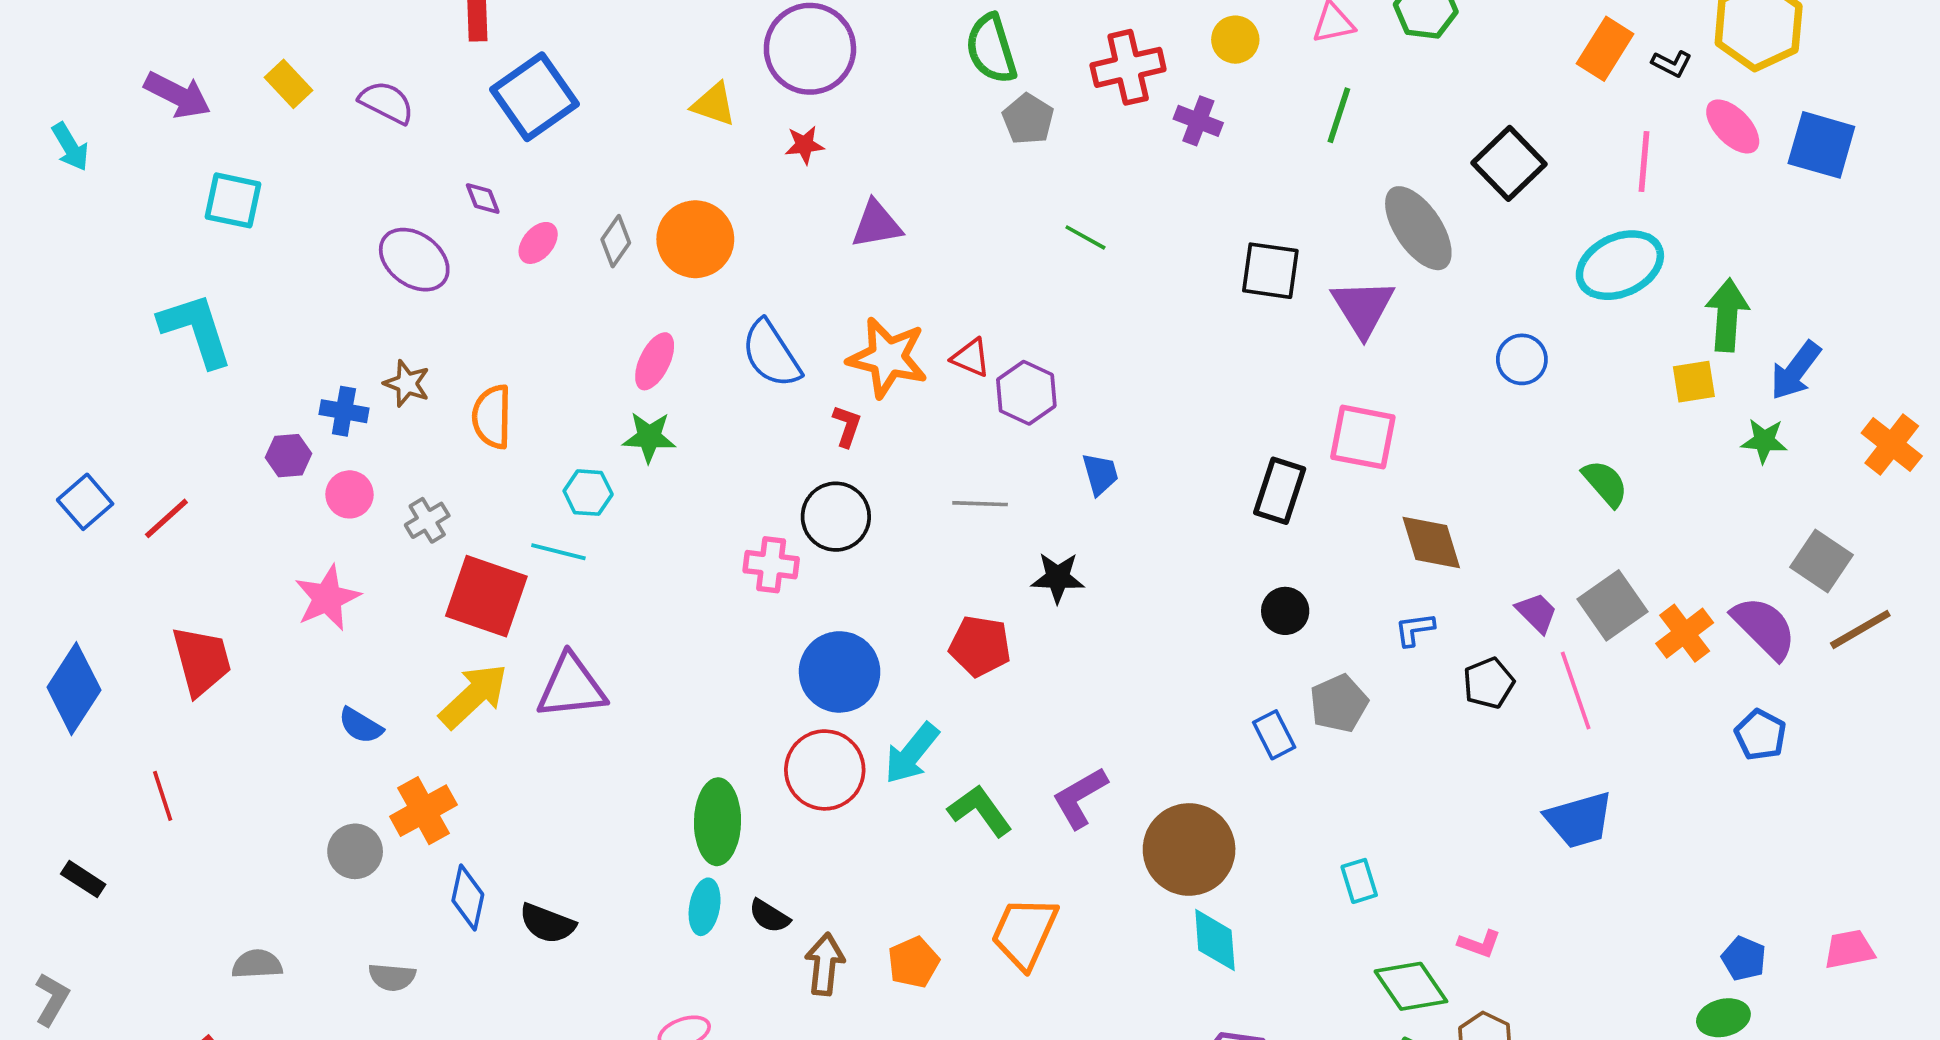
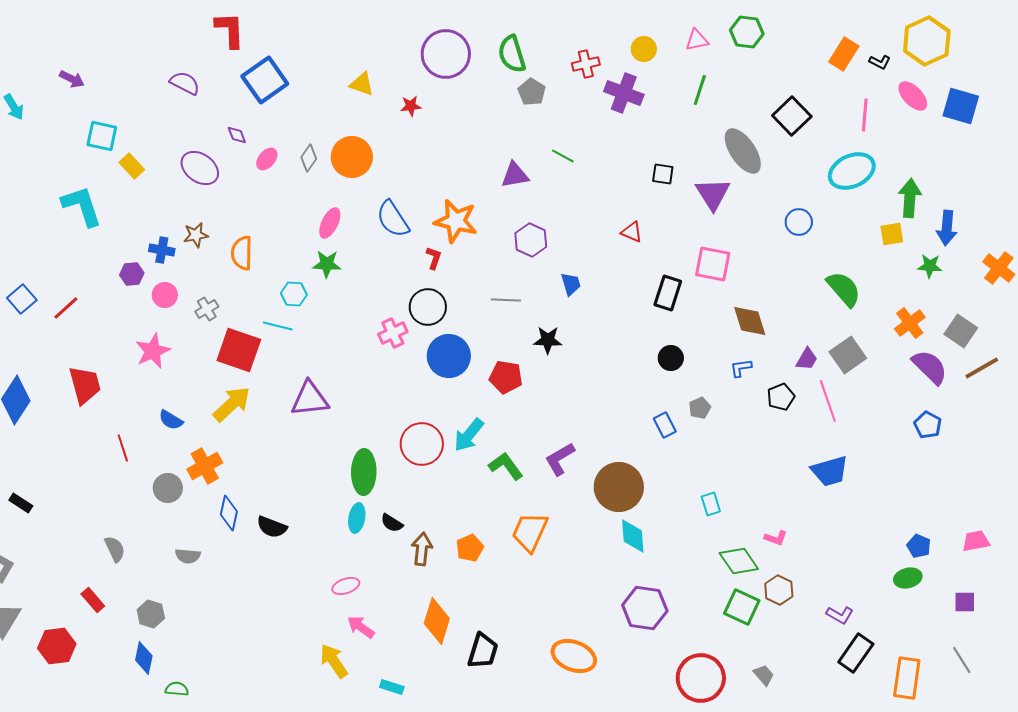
purple circle: (810, 49) -> (446, 54), moved
red cross: (1128, 67) -> (586, 64), size x0.7
yellow rectangle: (288, 84) -> (132, 166), moved
purple arrow: (178, 95) -> (72, 79), size x0.7
purple cross: (1198, 121) -> (624, 93), size x1.5
purple triangle: (877, 224) -> (515, 175), moved
black square: (1270, 271) -> (663, 174), size x0.7
red triangle: (971, 358) -> (632, 232), moved
blue arrow: (1796, 371) -> (947, 228), turned -32
brown star: (407, 383) -> (196, 235), turned -30
green semicircle: (1605, 483) -> (844, 289), size x1.4
pink cross: (771, 565) -> (393, 333), turned -32
purple trapezoid: (1537, 613) -> (807, 359), turned 75
orange cross: (1685, 633) -> (910, 323), moved
blue circle: (840, 672) -> (449, 356), moved
purple triangle: (571, 687) -> (310, 399), moved
gray pentagon: (1339, 703) -> (700, 408), size x0.7
red line: (163, 796) -> (123, 448), moved
gray semicircle: (257, 964) -> (115, 549), turned 68

